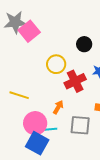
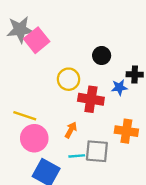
red cross: (75, 81) -> (91, 99), turned 35
pink circle: (35, 123) -> (34, 138), moved
cyan line: (50, 129) -> (77, 156), moved

